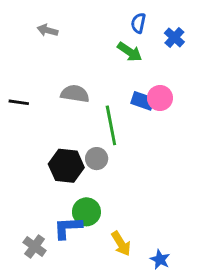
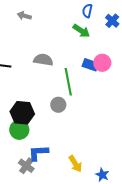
black hexagon: (66, 166) -> (22, 113), moved
green circle: (86, 212) -> (19, 130), moved
gray cross: (35, 246) -> (26, 166), moved

